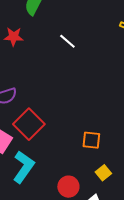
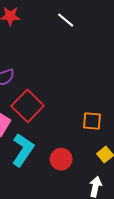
red circle: (68, 187) -> (61, 159), moved

